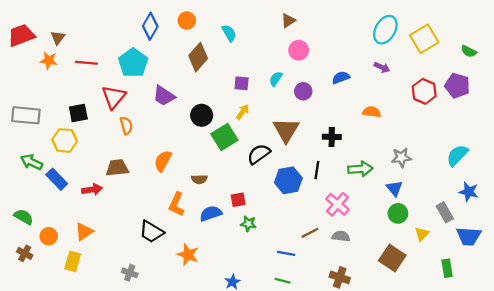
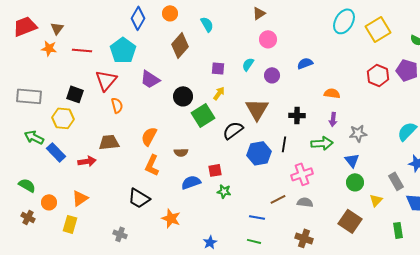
purple arrow: (382, 67) -> (333, 119), moved, turned 72
black square: (78, 113) -> (75, 94), turned 30
orange L-shape: (177, 204) -> (152, 165), moved
pink cross: (337, 204) -> (302, 174), turned 30

